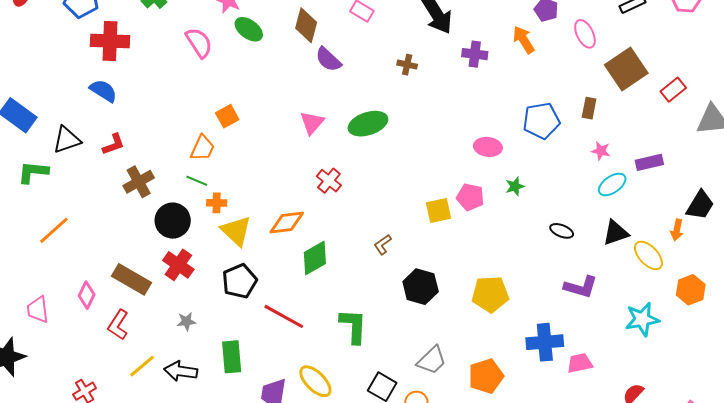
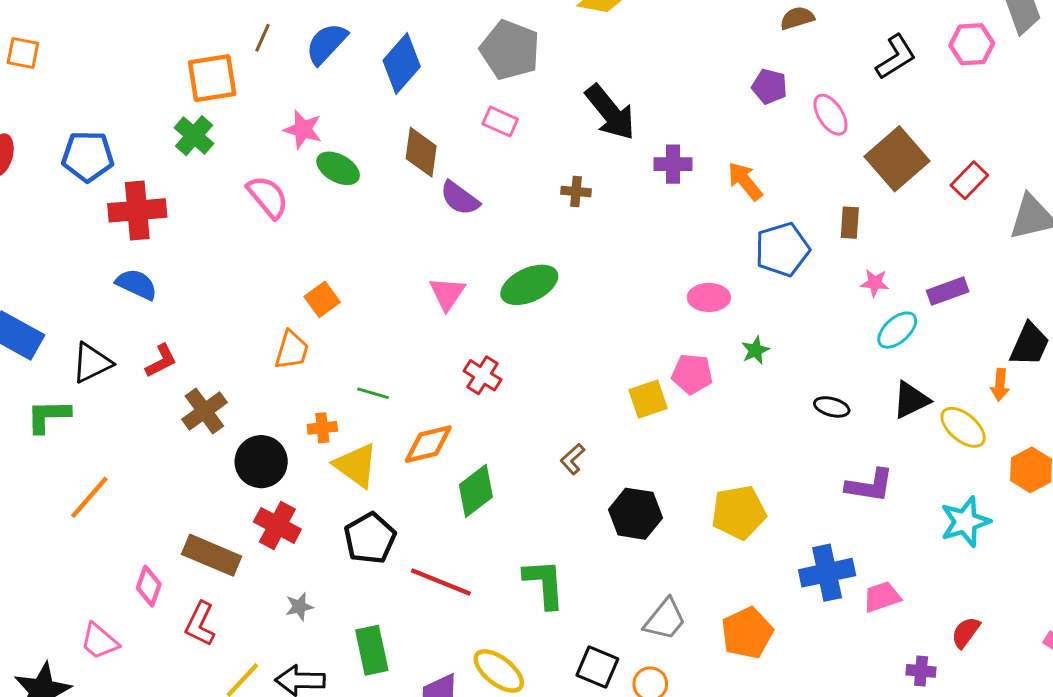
orange arrow: (524, 40) -> (745, 181), moved
green line: (197, 181) -> (373, 393), moved
pink trapezoid: (38, 310) -> (99, 641), moved, turned -36

